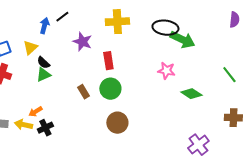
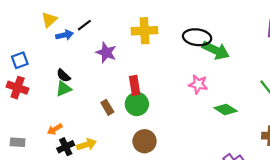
blue arrow: (44, 26) -> (65, 35), turned 63
yellow triangle: (30, 48) -> (49, 20), moved
red rectangle: (108, 61) -> (135, 85), moved
yellow arrow: (23, 125) -> (86, 145), moved, turned 150

